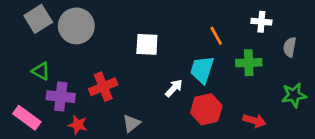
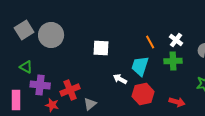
white cross: (261, 22) -> (176, 40), moved, turned 32
red cross: (103, 87) -> (70, 90), moved
white arrow: (174, 88) -> (120, 79), turned -104
pink rectangle: (27, 118) -> (16, 100), turned 54

